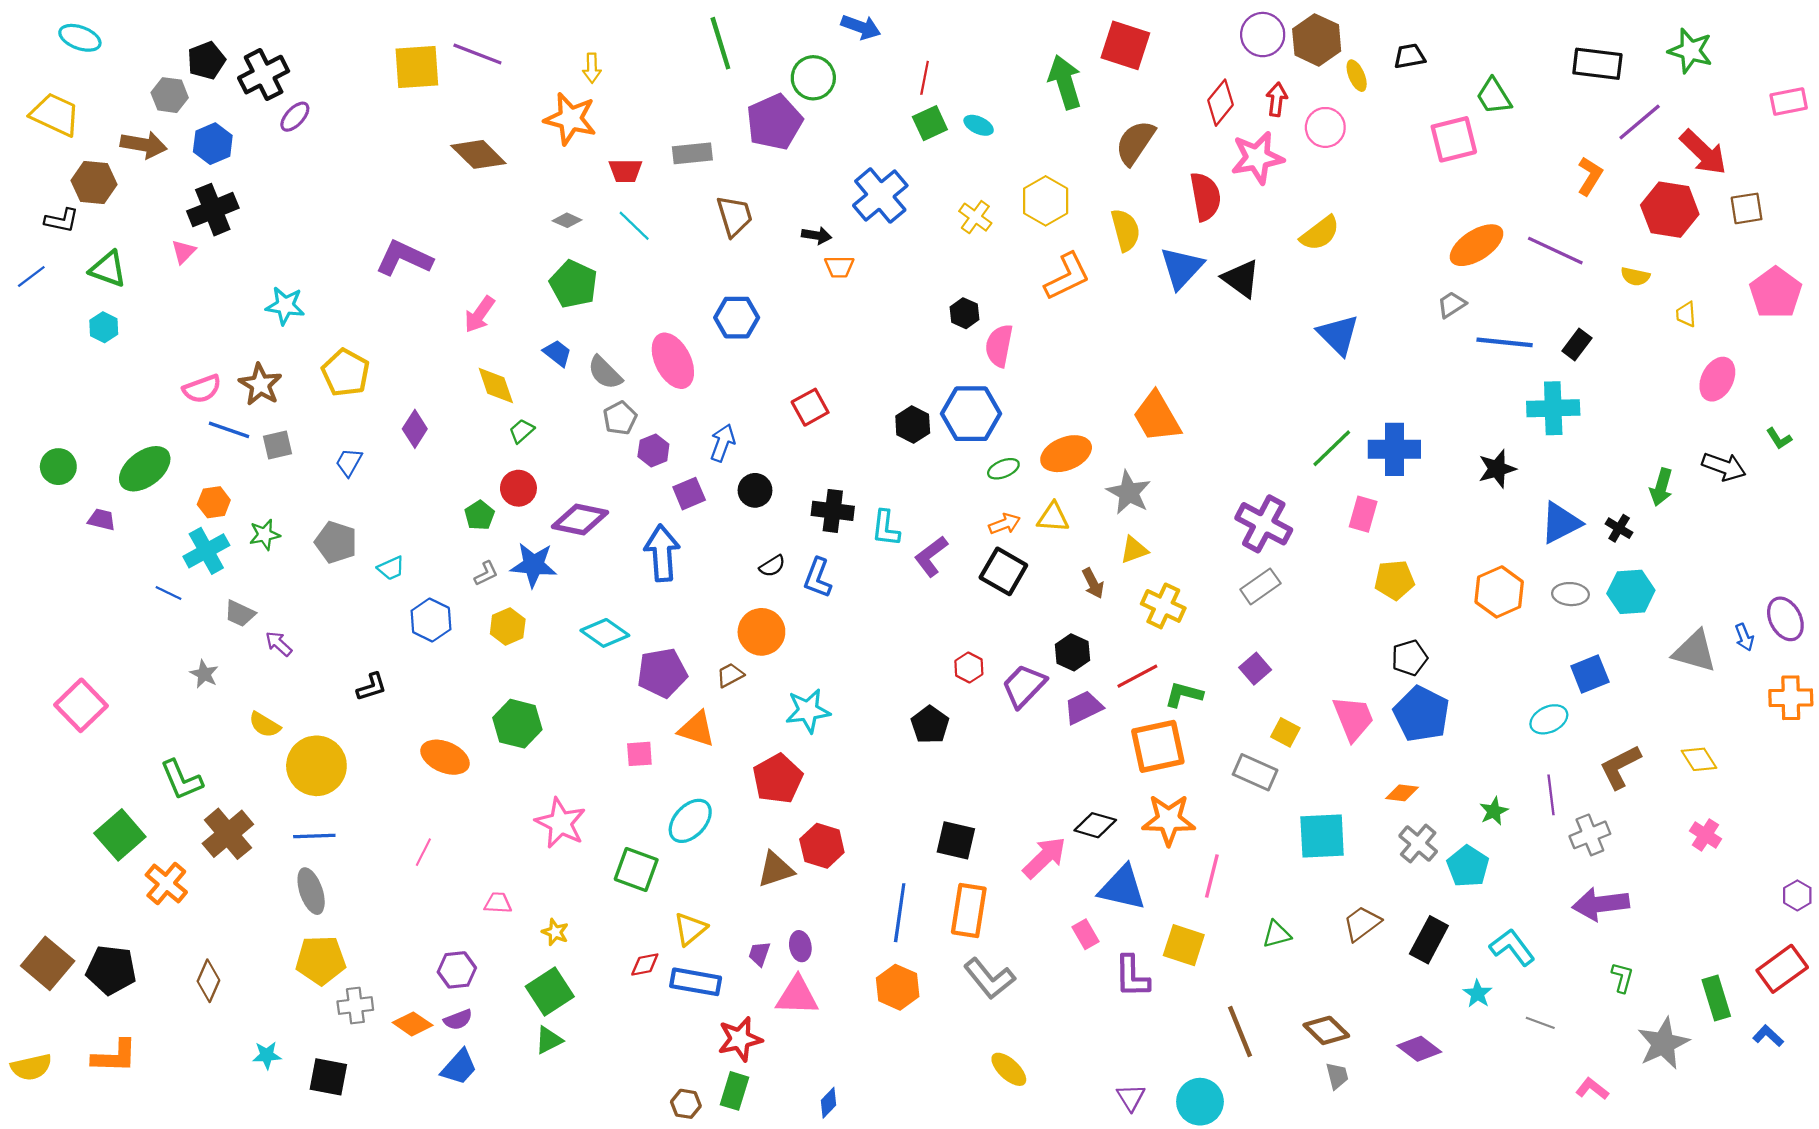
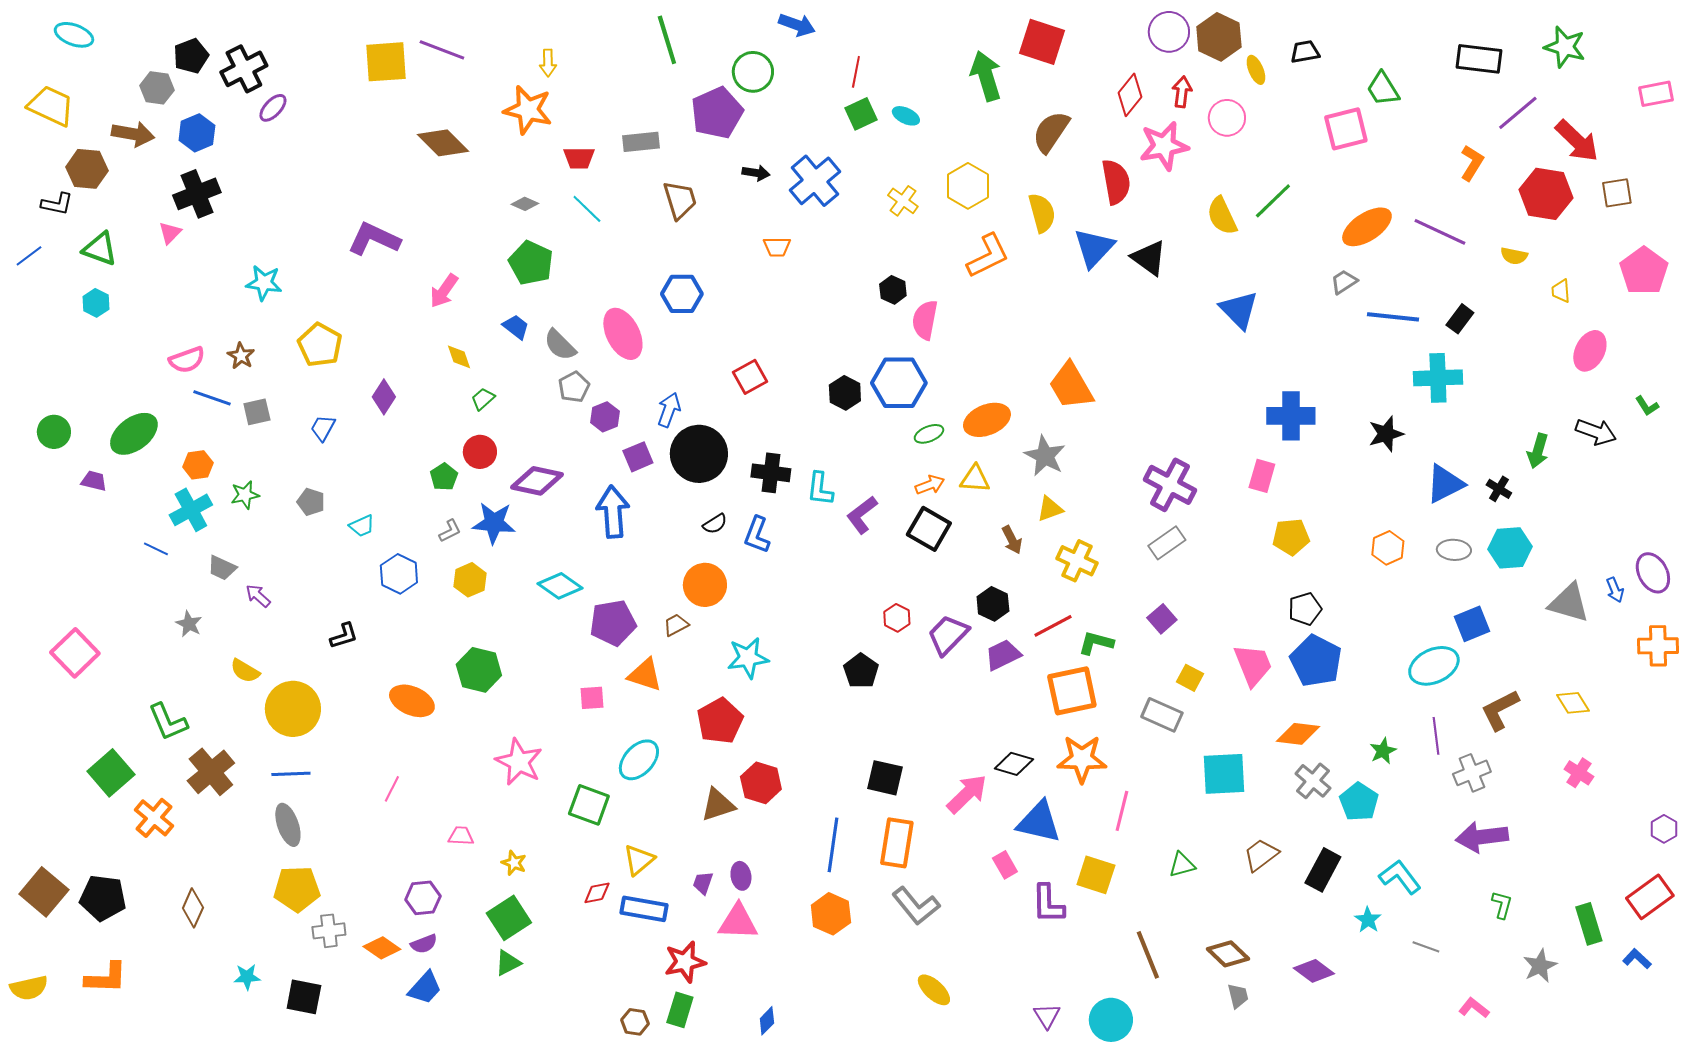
yellow semicircle: (1320, 233) -> (1222, 216), turned 102
black arrow: (817, 235) -> (756, 173), moved
brown star: (260, 385) -> (241, 356), size x0.7
yellow diamond: (496, 386) -> (459, 357), size x0.7
green line: (1332, 448) -> (1273, 201), moved
black circle: (755, 490) -> (699, 454), size x1.8
gray pentagon: (336, 542) -> (311, 502), size x0.7
orange hexagon: (1499, 592) -> (1388, 548), size x0.7
cyan ellipse: (1549, 719) -> (1434, 666), size x1.4
orange diamond: (1402, 793) -> (1298, 734), size x1.4
gray star: (1663, 1043) -> (1540, 966), size x0.7

